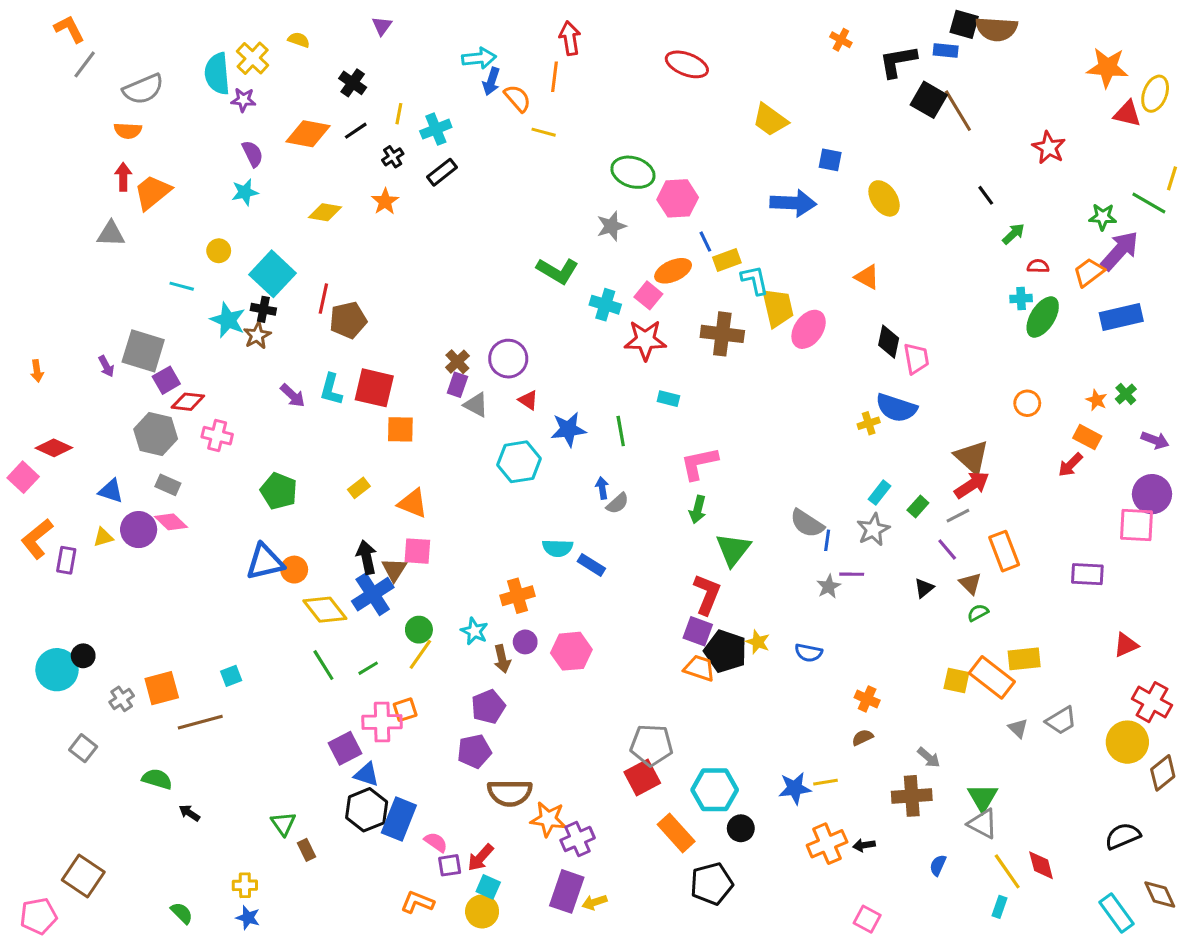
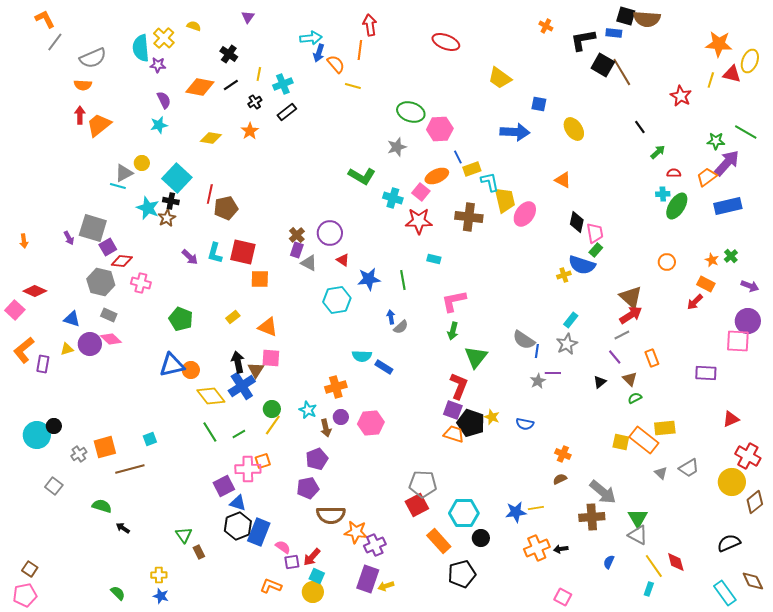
yellow line: (1172, 178) -> (711, 80), moved
gray triangle: (111, 234) -> (124, 173), moved, turned -30
green rectangle: (918, 506) -> (596, 250), moved
orange rectangle: (1004, 551) -> (652, 358), size x0.7
gray arrow: (929, 757) -> (603, 492), size x1.8
brown square: (83, 876) -> (30, 569), moved, size x0.6

